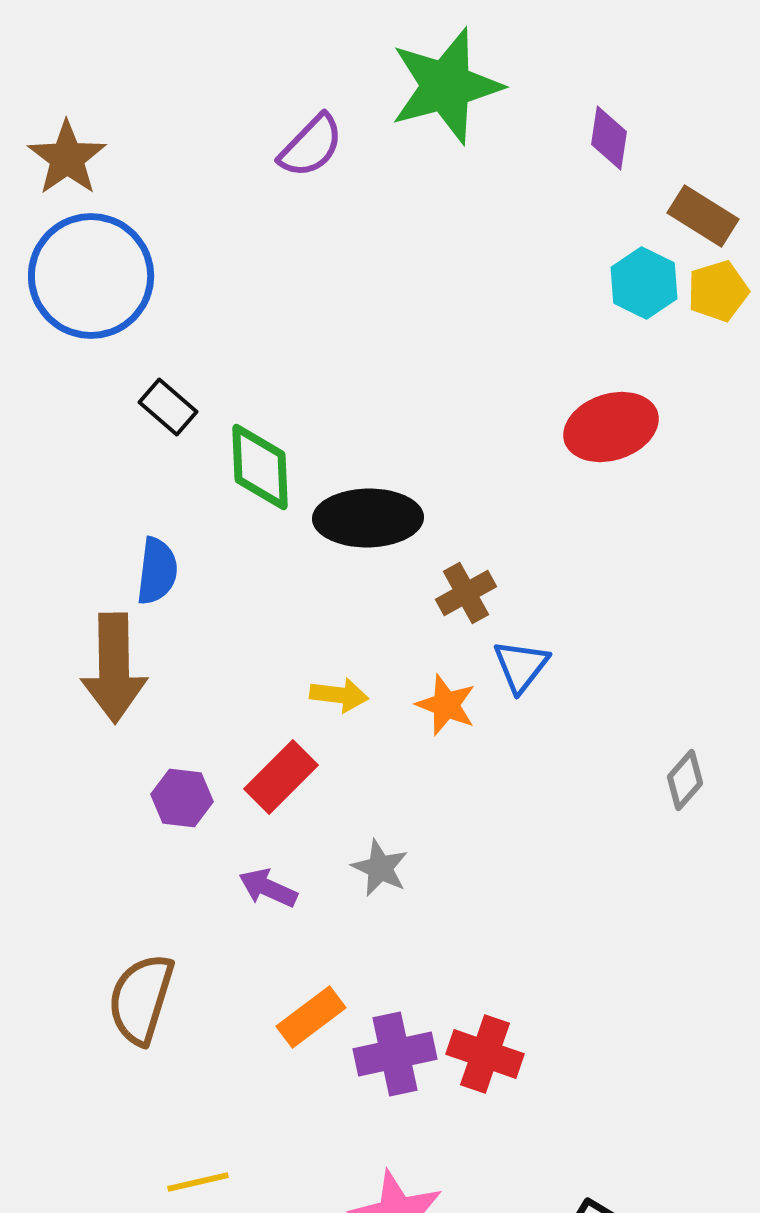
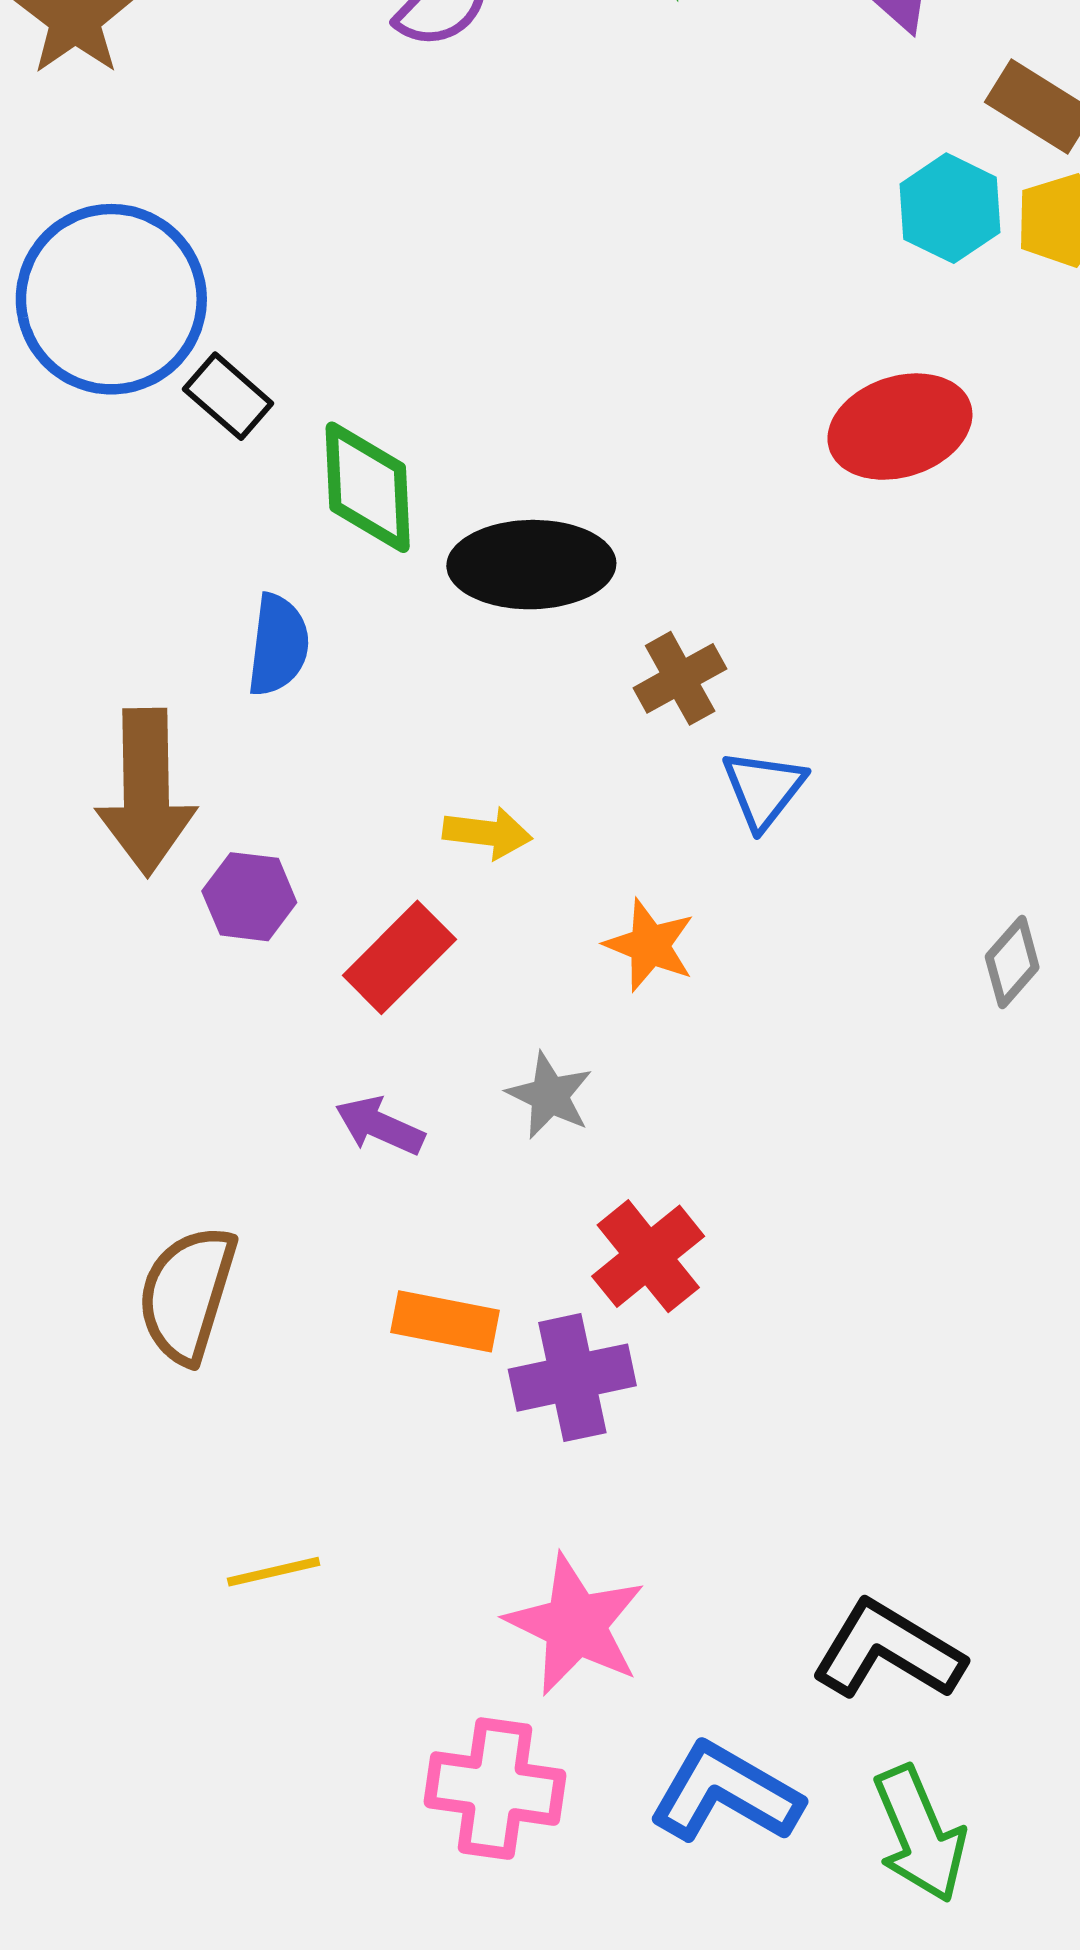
blue circle: (91, 276) -> (111, 299), moved
blue semicircle: (157, 571) -> (278, 645), moved
orange star: (446, 705) -> (650, 945), moved
purple hexagon: (182, 798) -> (249, 897), moved
orange rectangle: (311, 1017) -> (445, 1321), turned 48
red cross: (485, 1054) -> (648, 1256), moved, turned 32

